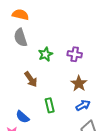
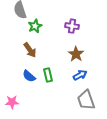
green star: (45, 54) -> (35, 26), moved
blue semicircle: (23, 117) -> (29, 76), moved

